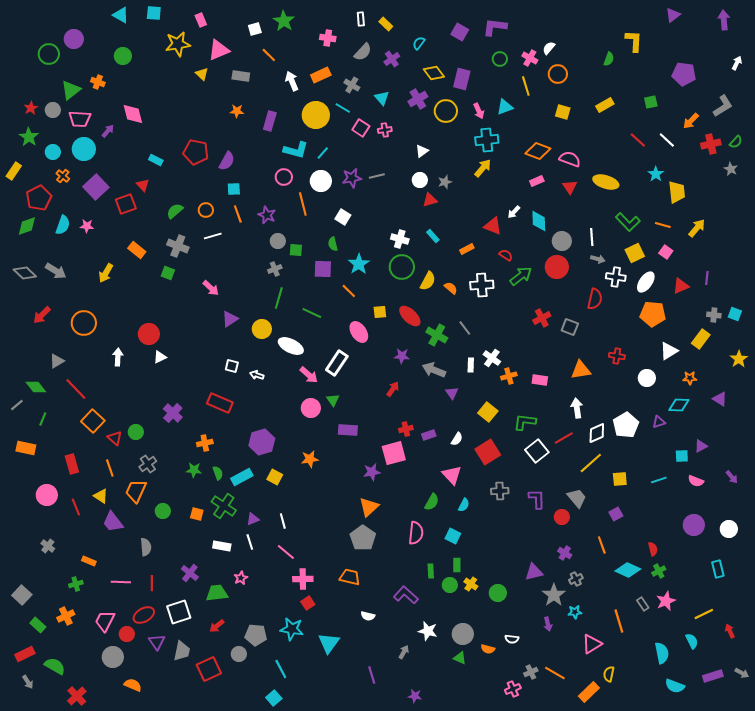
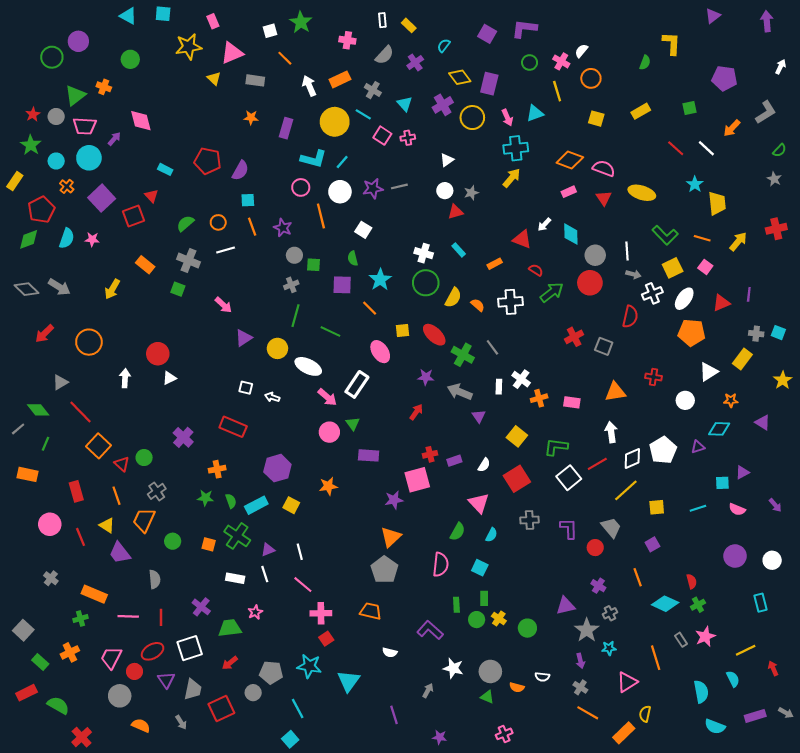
red cross: (711, 144) -> (776, 229), moved
white cross: (616, 277) -> (652, 293), turned -30
orange rectangle: (89, 561) -> (94, 594), size x1.6
gray cross: (531, 672) -> (580, 687), moved, turned -32
gray arrow: (28, 682) -> (181, 722), moved
pink cross: (513, 689) -> (504, 734), moved

